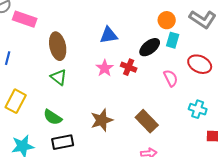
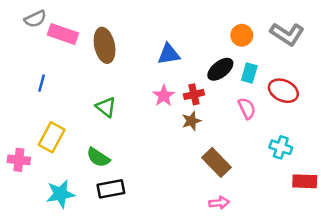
cyan rectangle: (173, 40) -> (249, 73), moved
brown ellipse: (58, 46) -> (105, 45), moved
red cross: (129, 67) -> (194, 94), turned -35
brown star: (102, 120) -> (191, 121), moved, size x0.7

